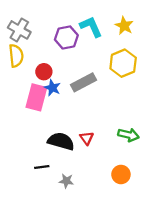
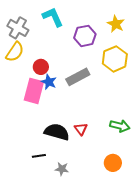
cyan L-shape: (91, 27) -> (53, 17), moved
purple hexagon: (66, 37) -> (85, 36), moved
yellow semicircle: (16, 56) -> (15, 52), turned 40

